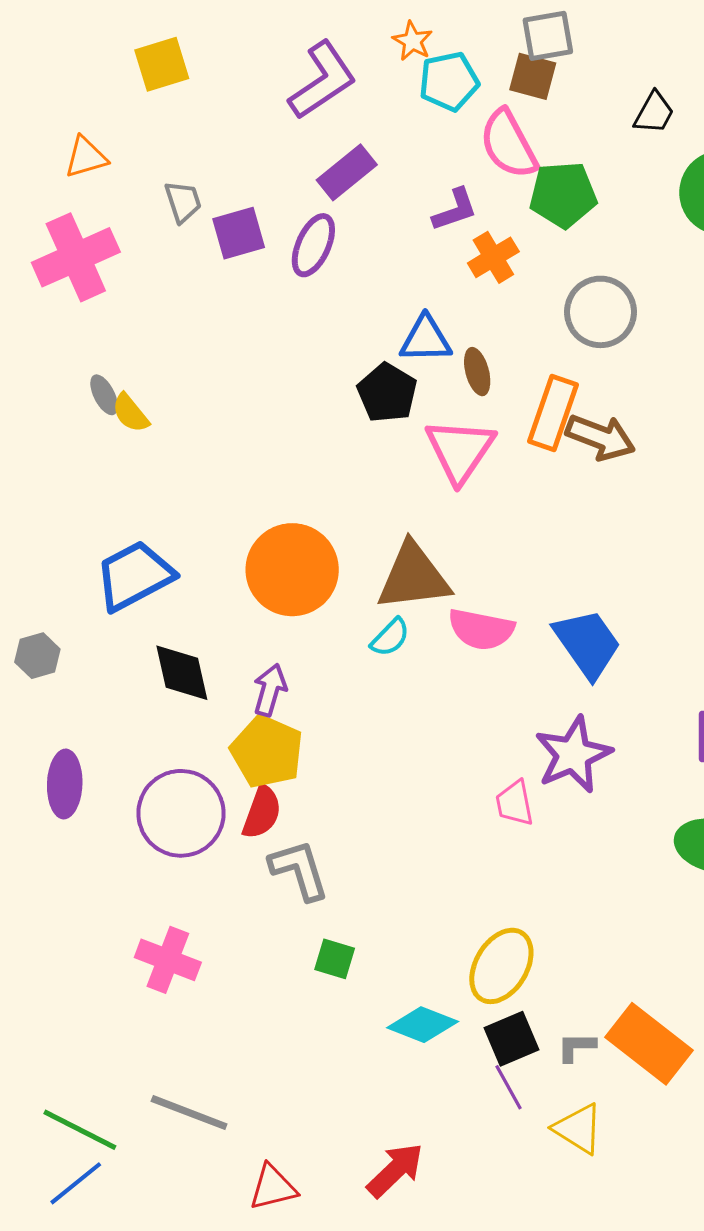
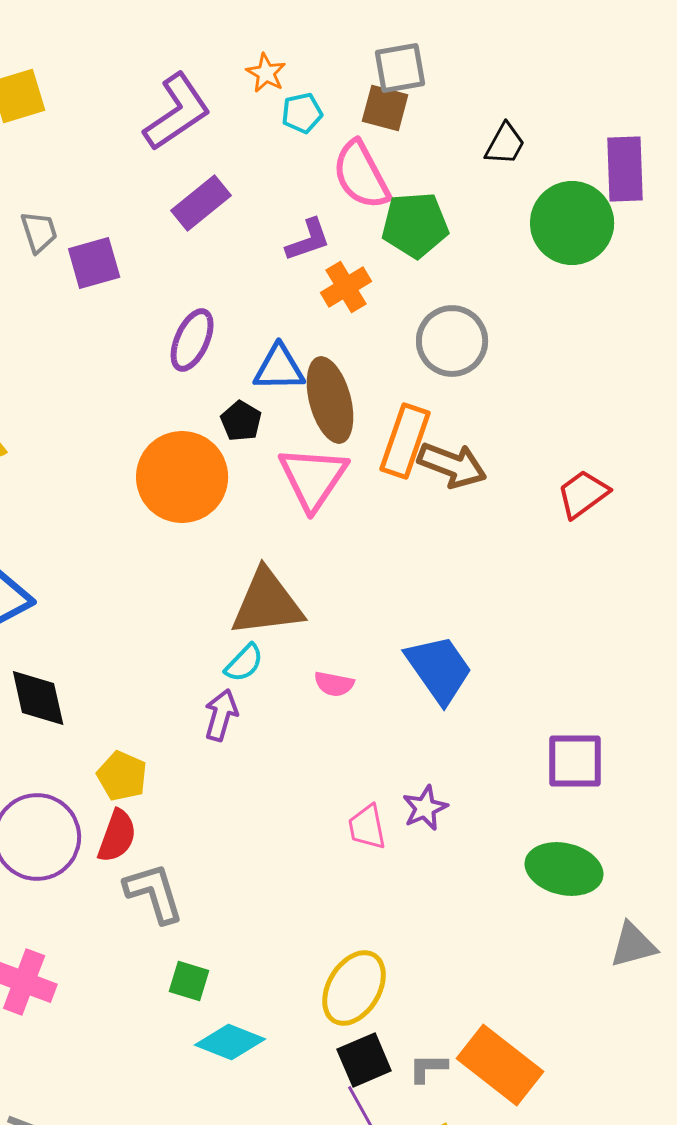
cyan pentagon: (449, 81) -> (302, 113), size x0.7
purple ellipse: (313, 245) -> (192, 340), moved
brown ellipse: (477, 372) -> (330, 400), size x1.8
black pentagon: (387, 393) -> (241, 421), size x0.7
orange circle: (292, 570) -> (182, 477), moved
pink semicircle: (481, 629) -> (334, 684), moved, size x0.6
purple arrow: (270, 690) -> (221, 715), moved
yellow pentagon: (267, 752) -> (122, 776), size x0.7
purple star: (573, 755) -> (425, 808), moved, size x0.6
cyan diamond: (423, 1025) -> (230, 1042), moved

